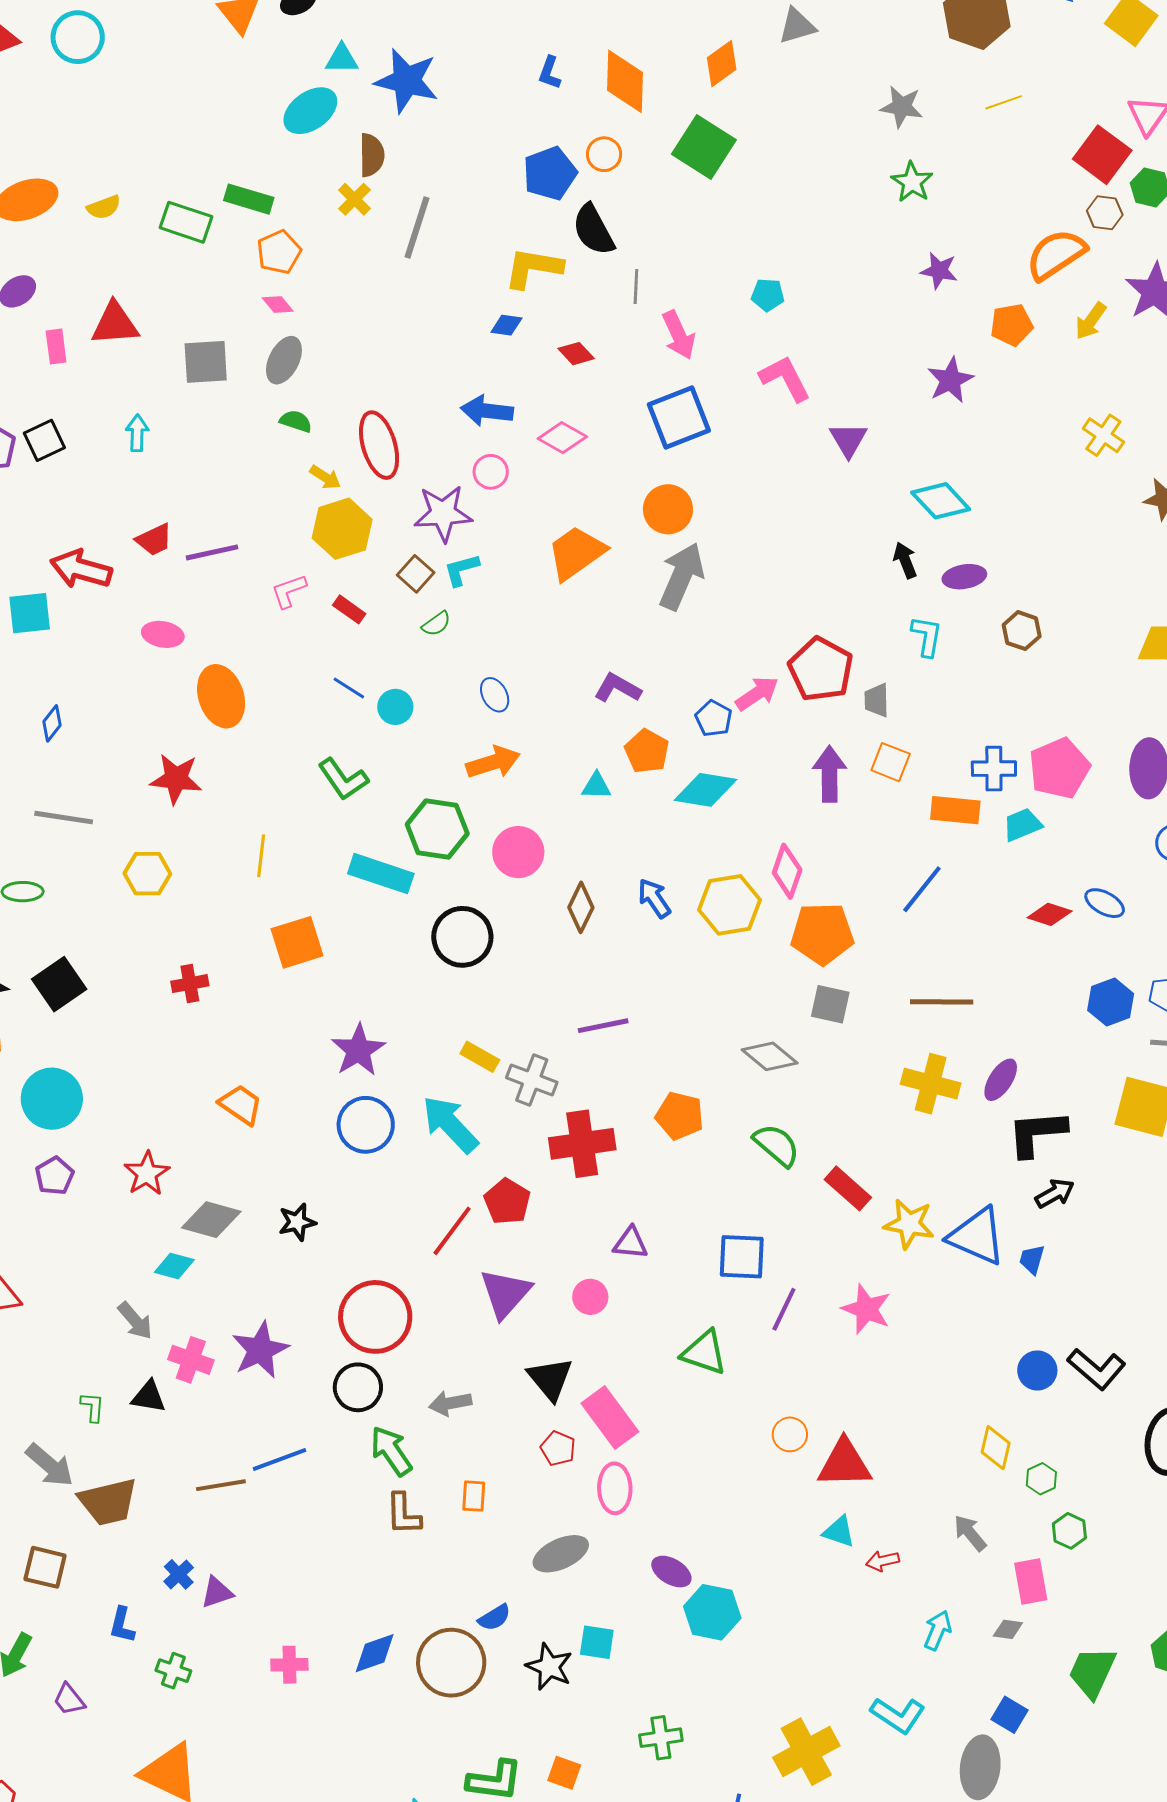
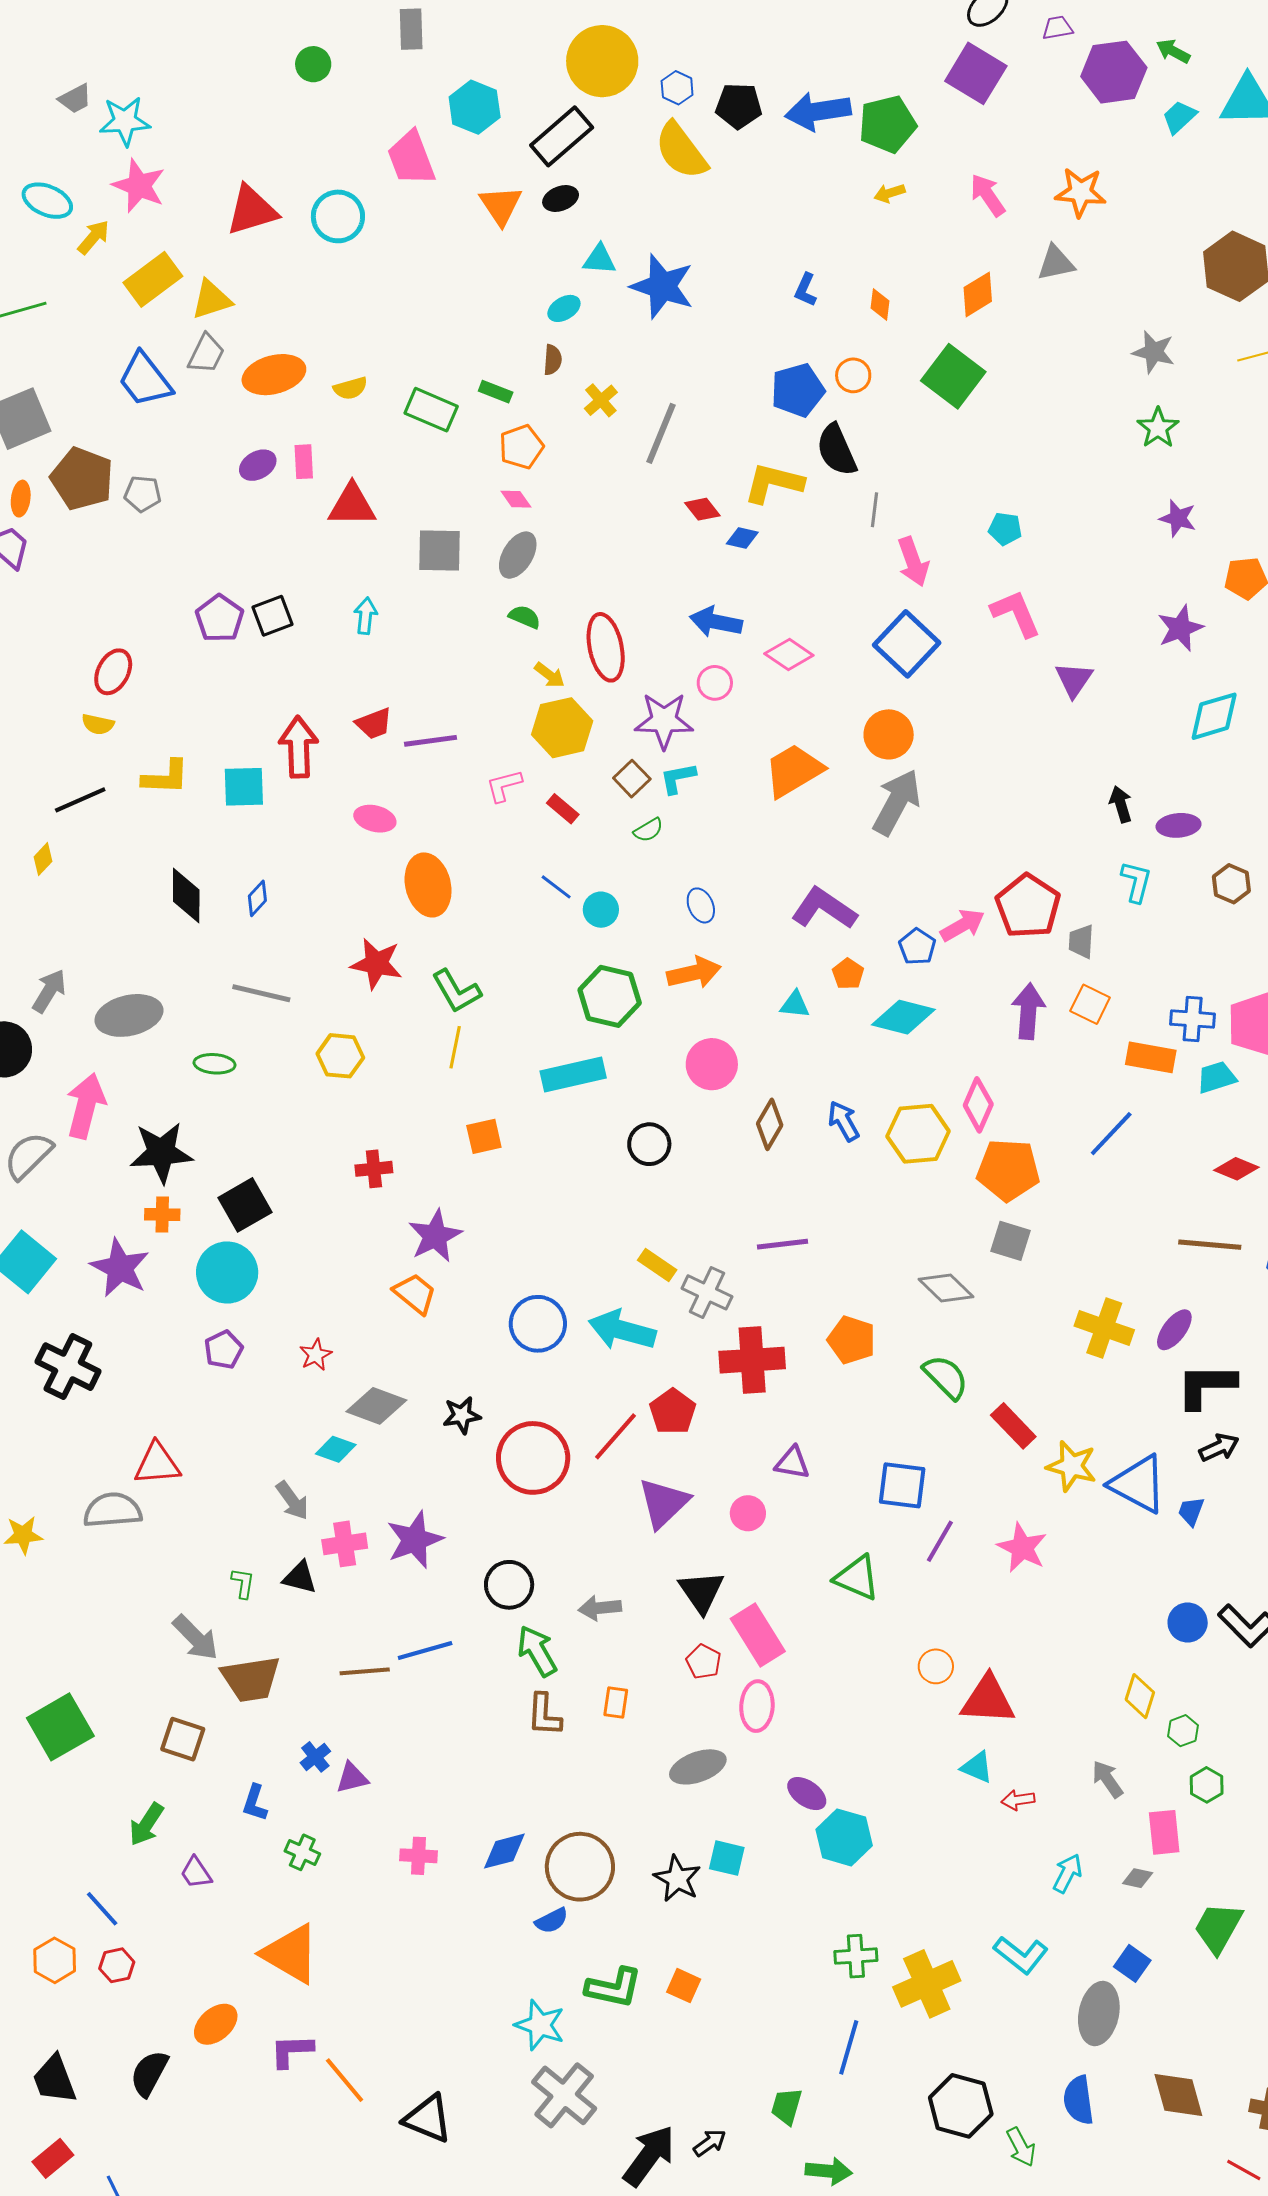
orange diamond: (625, 81) -> (880, 305), size x0.5
cyan ellipse: (310, 111) -> (564, 308), size x0.6
brown semicircle: (372, 155) -> (553, 360), moved, size x0.7
green rectangle: (249, 199) -> (496, 392), size x0.7
pink rectangle: (56, 346) -> (304, 462), moved
red diamond: (576, 354) -> (702, 509), moved
blue square: (679, 418) -> (907, 644), turned -30
cyan diamond: (941, 501) -> (1214, 716), moved, turned -68
red arrow: (81, 569) -> (299, 747), turned 68
purple L-shape: (618, 688) -> (824, 909), size x1.4
orange pentagon: (647, 751) -> (848, 974), size x0.7
green L-shape: (343, 779) -> (456, 991), moved
green hexagon: (437, 829) -> (610, 996), moved
cyan rectangle: (381, 874) -> (573, 1075), turned -36
black circle: (462, 937) -> (649, 1144), size x0.7
orange square: (297, 942) -> (484, 1136), size x0.7
black square: (59, 984) -> (245, 1205), moved
brown line: (942, 1002) -> (1210, 1245), moved
purple star: (358, 1050) -> (435, 1236), moved
cyan arrow: (450, 1124) -> (622, 1330), turned -36
red star: (147, 1174) -> (316, 1355), size x0.7
red circle: (375, 1317) -> (533, 1458), moved
pink cross: (191, 1360) -> (345, 1544), turned -33
blue semicircle: (494, 1618) -> (552, 1921), moved
green cross: (661, 1738) -> (856, 1956), moved

